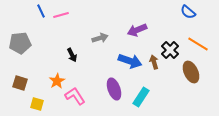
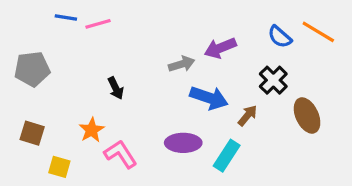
blue line: (41, 11) -> (66, 17), turned -56
blue semicircle: (188, 12) -> (280, 37), moved
gray arrow: (100, 38) -> (182, 64), moved
orange line: (198, 44) -> (318, 32), moved
brown arrow: (154, 62) -> (248, 116), moved, turned 56
purple ellipse: (114, 89) -> (183, 143), turned -70

